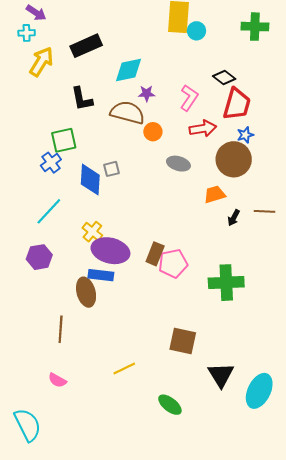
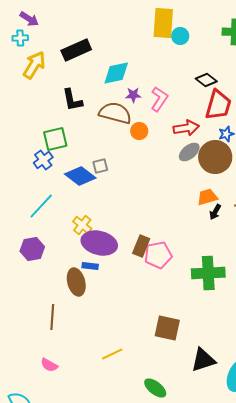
pink L-shape: (189, 98) -> (159, 99), moved
gray ellipse: (178, 164) -> (189, 152), moved, turned -55
blue diamond: (90, 180) -> (80, 176), turned -56
orange trapezoid: (215, 194) -> (207, 197), moved
blue rectangle: (101, 275) -> (90, 266), size x0.7
black triangle: (221, 375) -> (203, 360), turned 44

